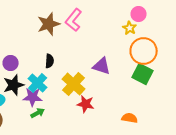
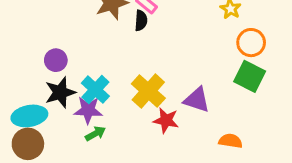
orange circle: (144, 51) -> (251, 43), size x0.7
black semicircle: (50, 61) -> (141, 21), moved
purple triangle: (102, 66) -> (197, 100), moved

